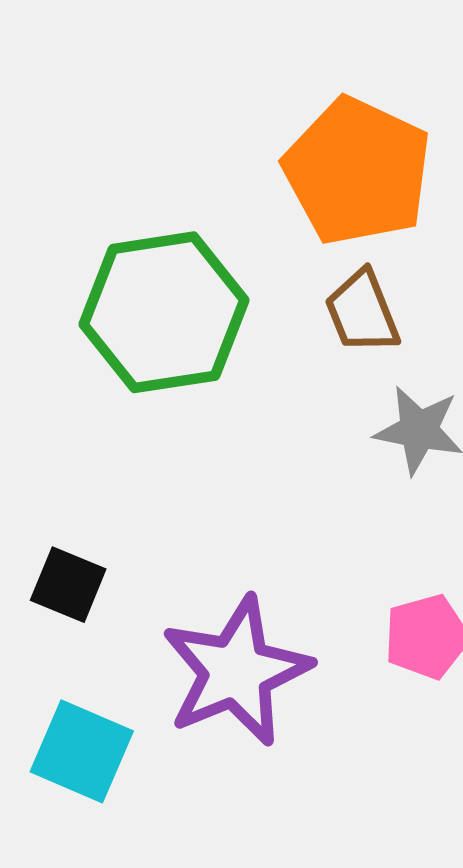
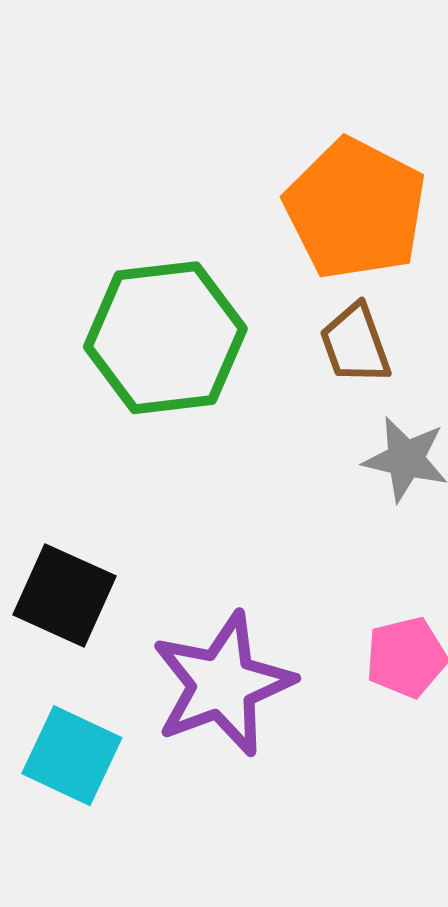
black square: (68, 585) -> (65, 595), size x1.4

